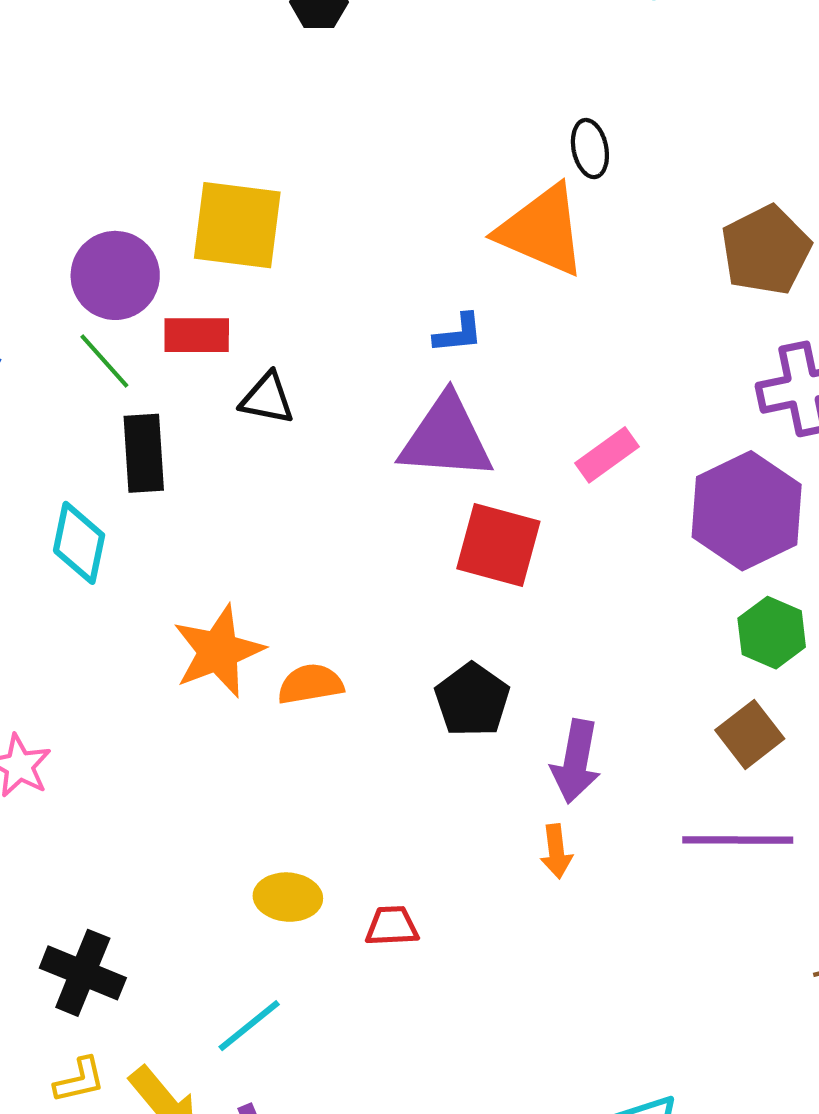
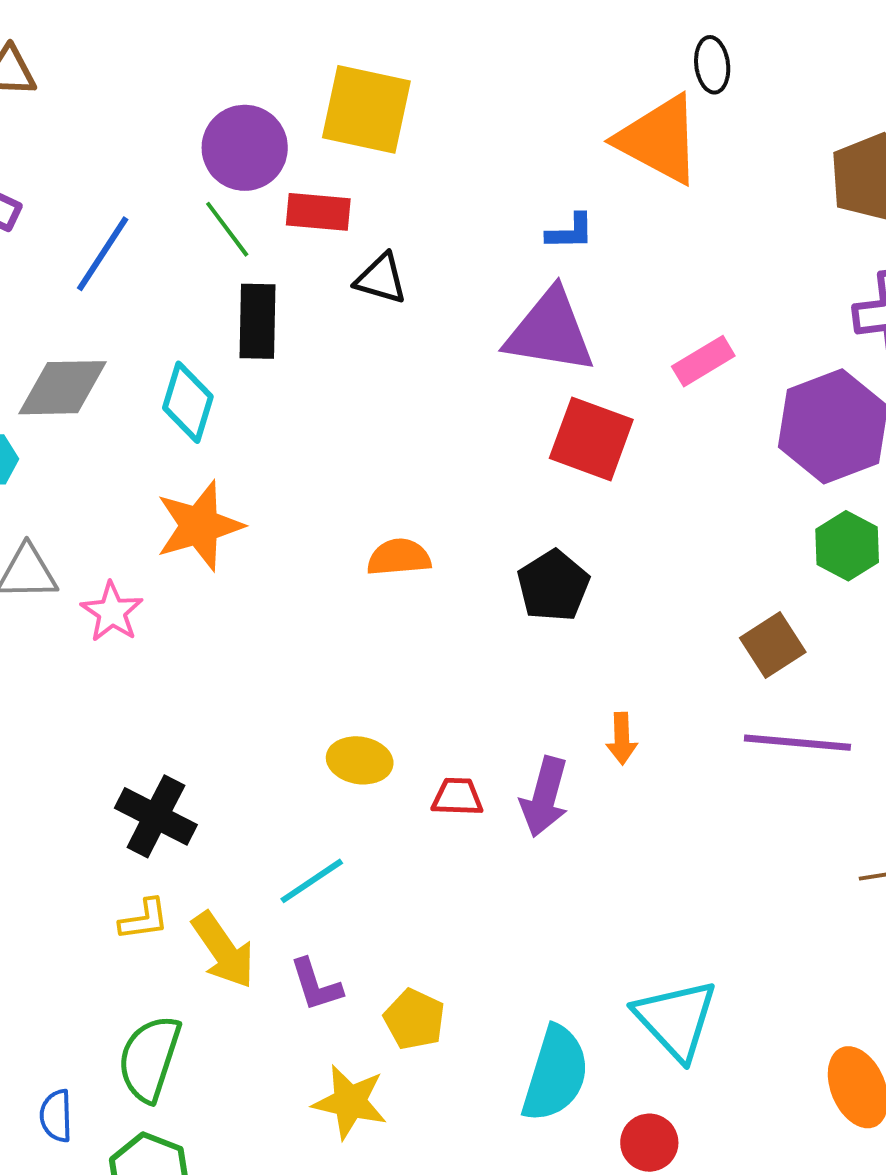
orange star: (218, 651) -> (199, 526), moved
brown square: (750, 734) -> (773, 645), moved
purple arrow: (576, 761) -> (545, 797), moved

